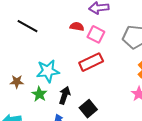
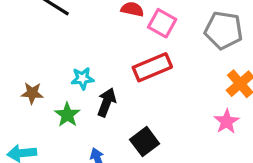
cyan star: (48, 71) -> (82, 78), size x0.6
black arrow: (65, 95) -> (107, 102), moved

